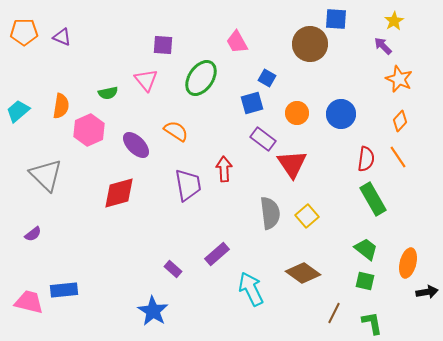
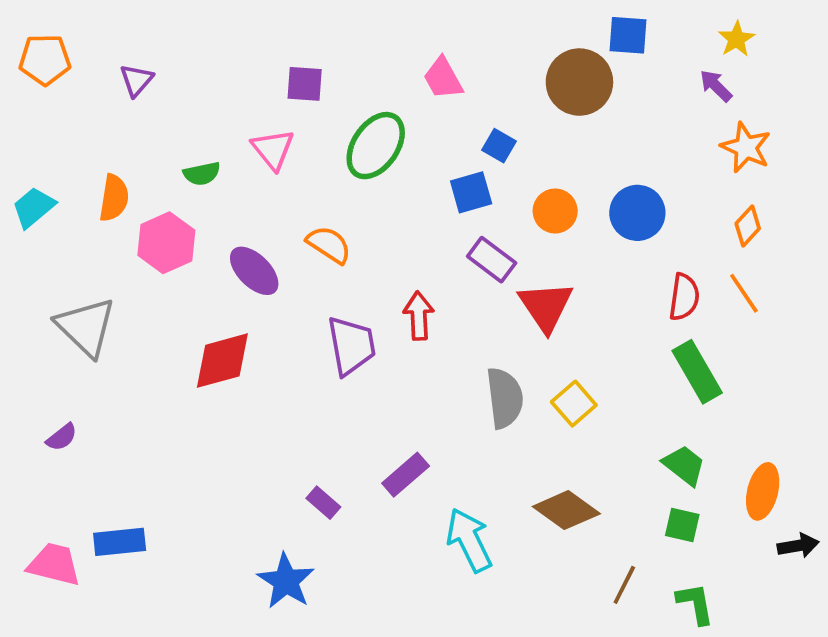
purple triangle: (62, 37) -> (136, 80), moved, turned 48

